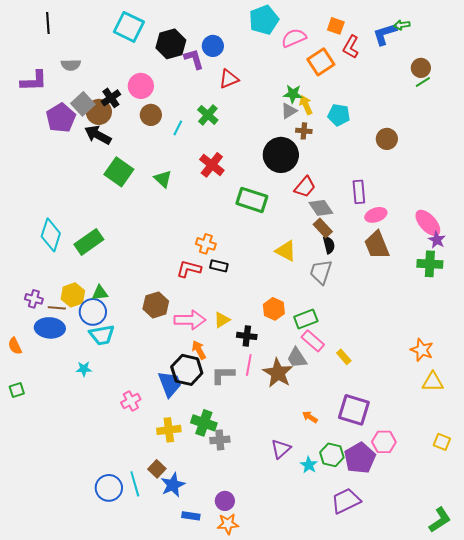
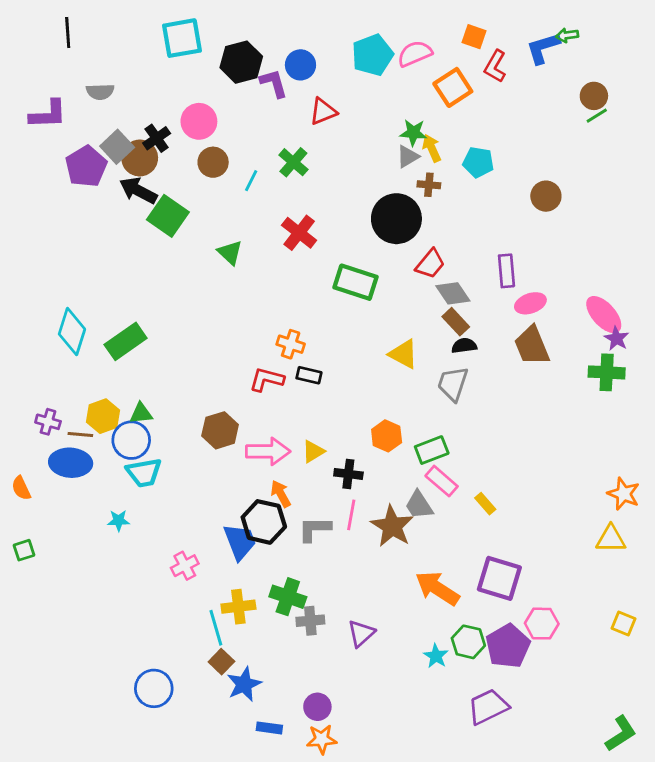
cyan pentagon: (264, 20) -> (372, 55), moved
cyan square: (129, 27) -> (182, 38), turned -36
green square: (119, 172) -> (168, 216), moved
black semicircle: (329, 245) -> (464, 346), turned -84
orange star: (422, 350) -> (624, 494), moved
orange arrow: (310, 417) -> (437, 588), size x2.0
purple triangle: (281, 449) -> (361, 633), moved
cyan line: (135, 484) -> (216, 628), moved

